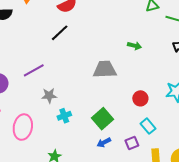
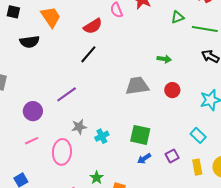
gray star: (49, 96) -> (79, 127), moved
red circle: (140, 98) -> (172, 90), moved
green square: (102, 119) -> (140, 135), turned -30
cyan rectangle: (148, 126) -> (198, 135), moved

